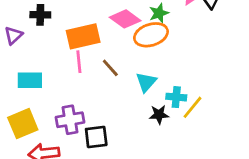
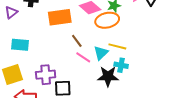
pink line: (79, 62) -> (83, 57), moved, turned -56
yellow line: (193, 107) -> (117, 46), moved, turned 60
black star: (159, 115) -> (108, 76), size x1.5

